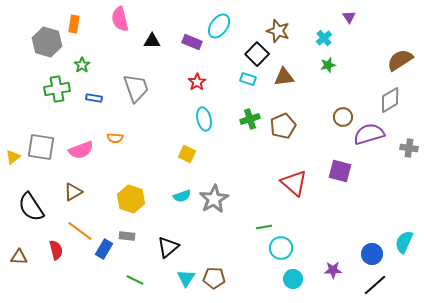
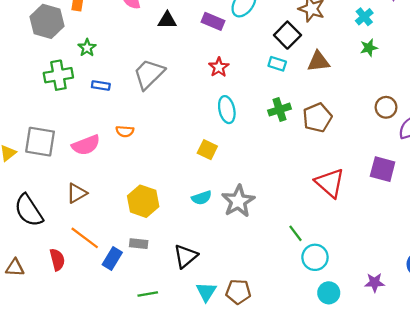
gray trapezoid: (136, 88) -> (149, 74), turned -116
green line: (264, 227) -> (296, 233), turned 63
green line: (135, 280) -> (148, 294), turned -36

